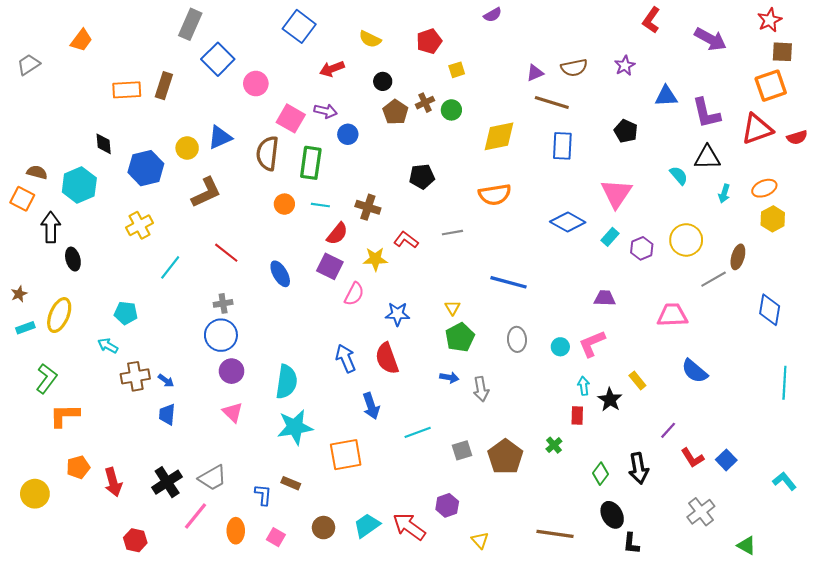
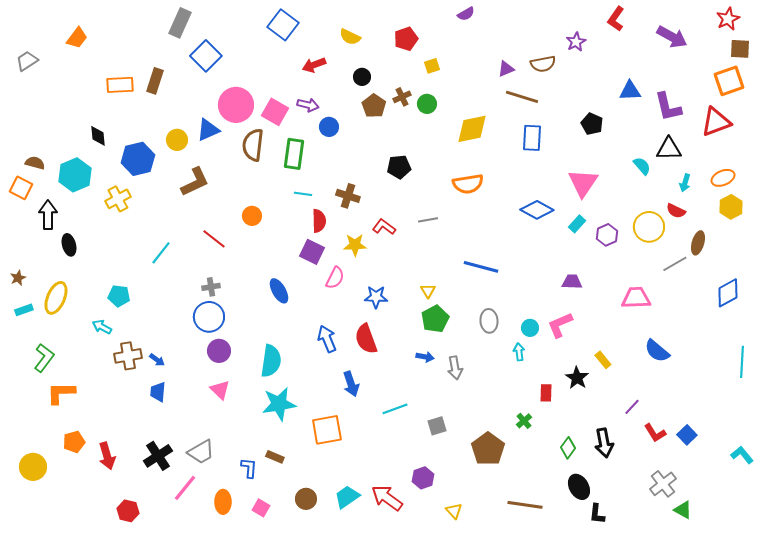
purple star: (625, 66) -> (576, 42), moved
pink circle: (256, 84) -> (236, 105), moved, size x1.5
red semicircle: (797, 137) -> (676, 211), moved, turned 42
orange circle: (284, 204) -> (252, 216), moved
yellow cross: (140, 225) -> (118, 199), moved
red semicircle: (337, 234) -> (319, 221), turned -40
blue ellipse: (280, 274) -> (279, 291), moved
blue diamond: (770, 310) -> (728, 293), turned 52
cyan arrow: (584, 386) -> (519, 352), moved
brown pentagon: (505, 457) -> (488, 449), moved
green triangle: (746, 546) -> (683, 510), moved

